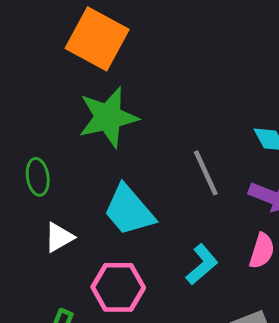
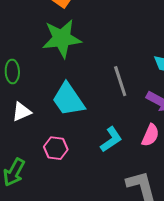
pink hexagon: (118, 287) -> (56, 148), size x0.7

